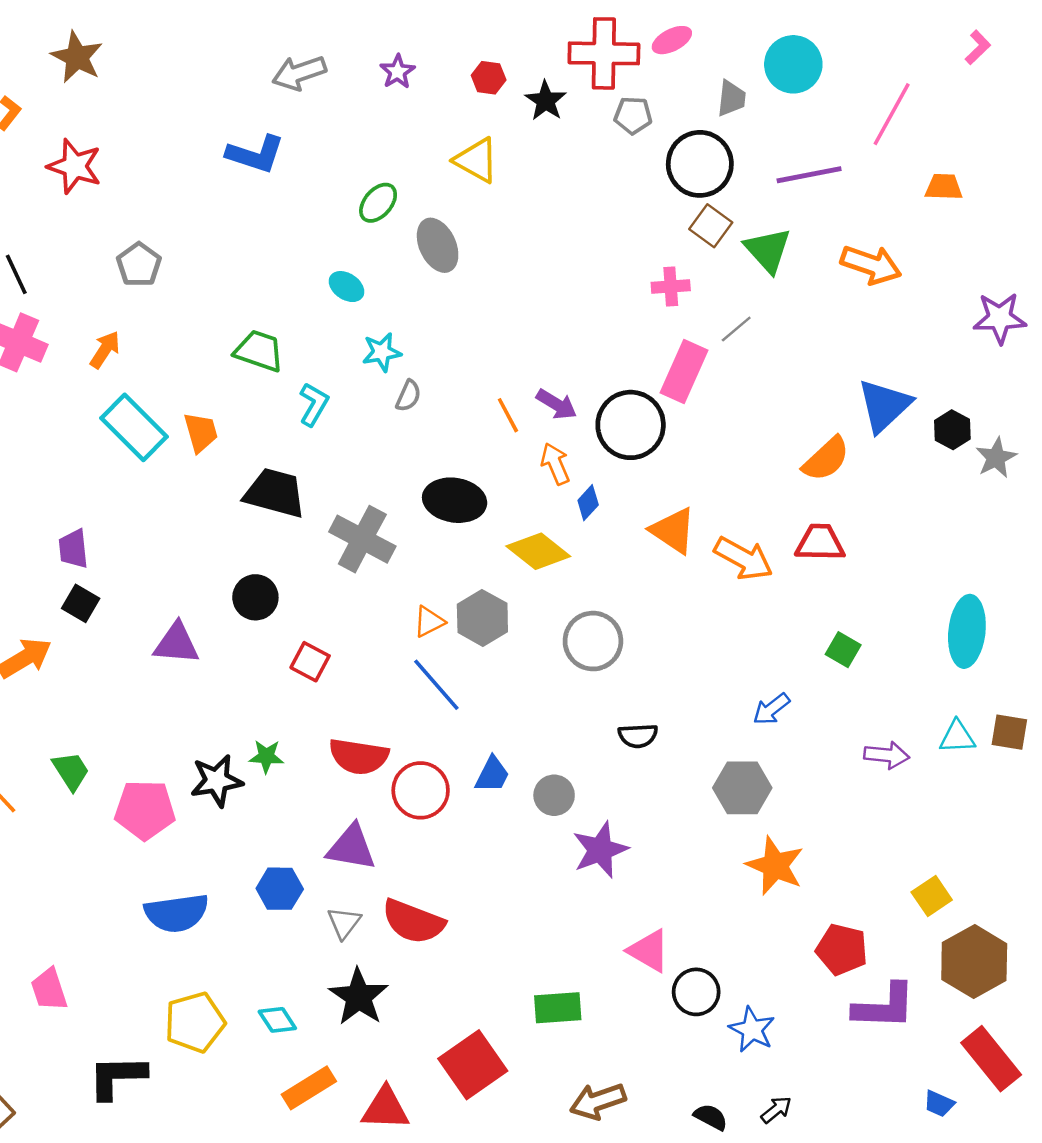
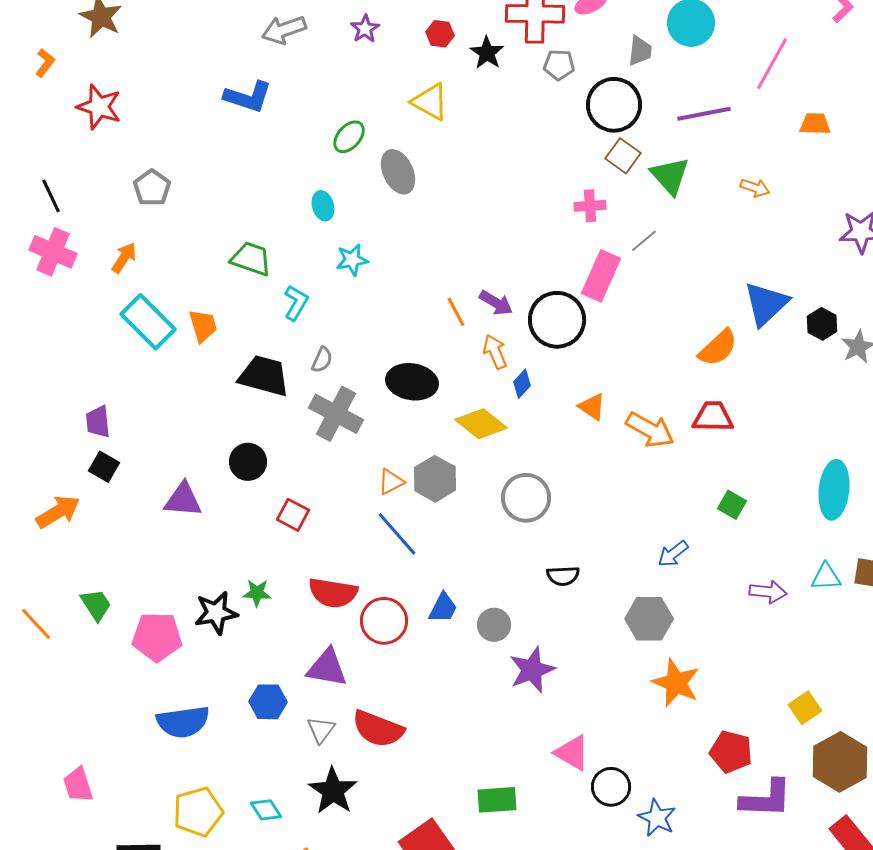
orange arrow: (871, 265) -> (755, 188), size x0.6
cyan ellipse: (346, 287) -> (323, 206), turned 40
gray semicircle: (408, 396) -> (322, 360), moved
orange triangle: (673, 531) -> (592, 407), size x0.7

